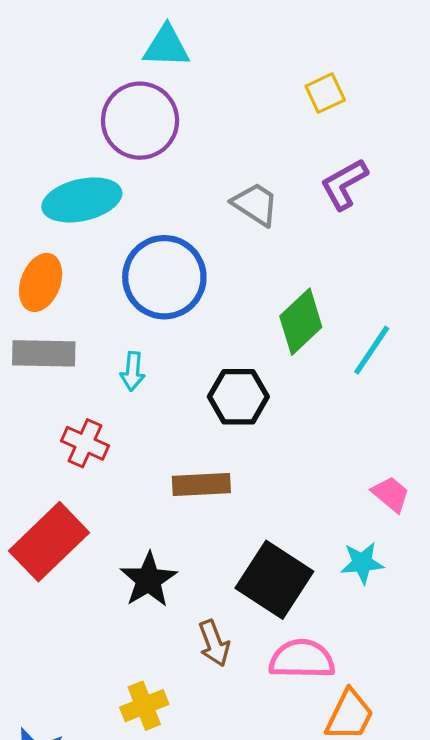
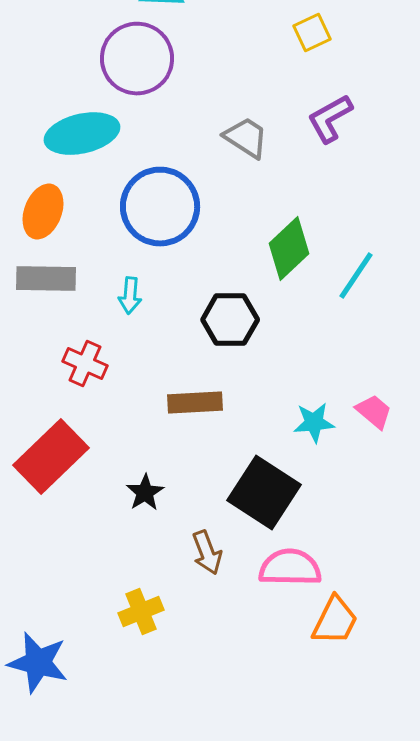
cyan star: (362, 563) -> (314, 423), moved
black star: (148, 580) -> (145, 493), size x0.7

